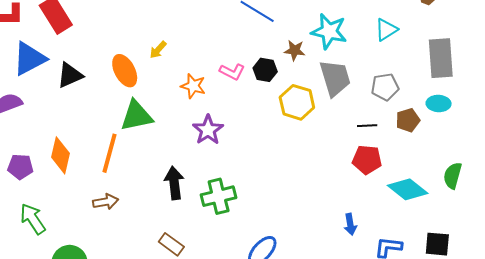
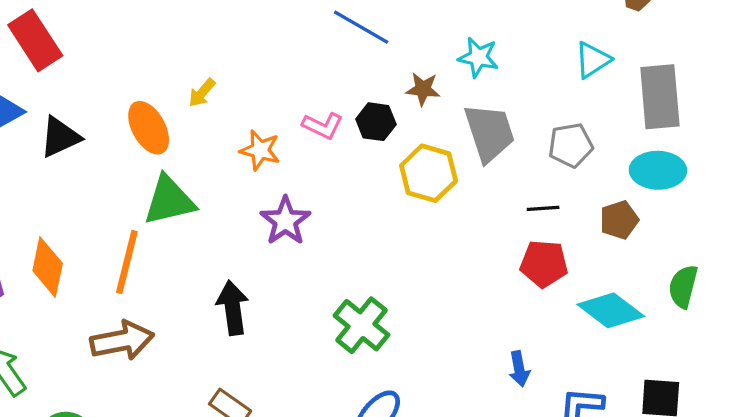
cyan triangle: (386, 30) -> (593, 60), moved
cyan star: (329, 31) -> (478, 57), size x0.7
cyan ellipse: (439, 103) -> (658, 170), size x1.4
brown pentagon: (408, 120) -> (619, 220), moved
green cross: (219, 196) -> (362, 325), moved, turned -36
brown arrow: (106, 202) -> (122, 341), size x1.5

